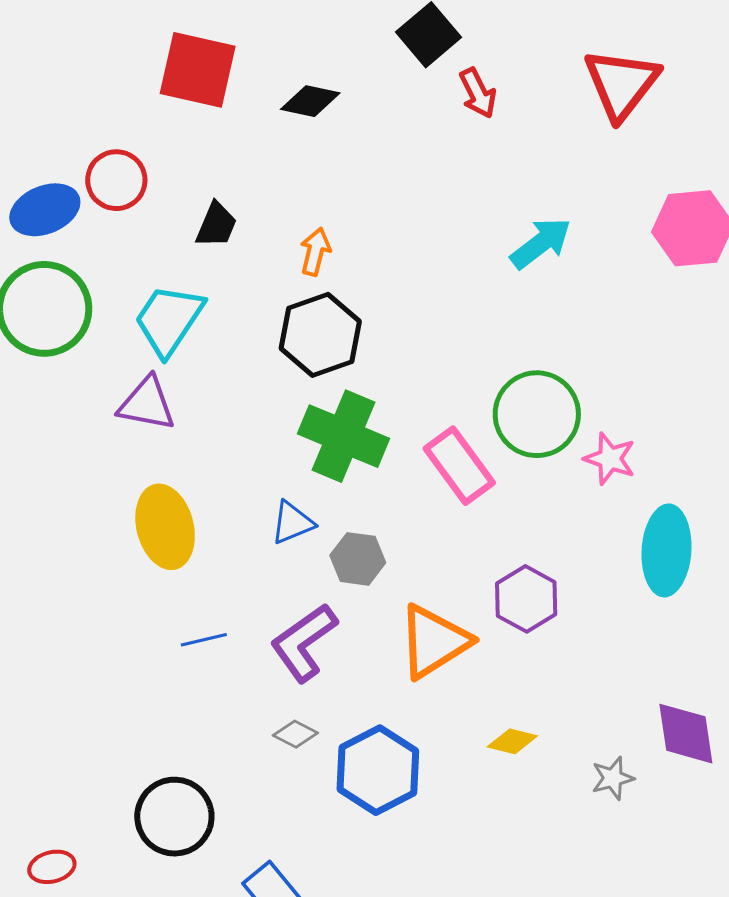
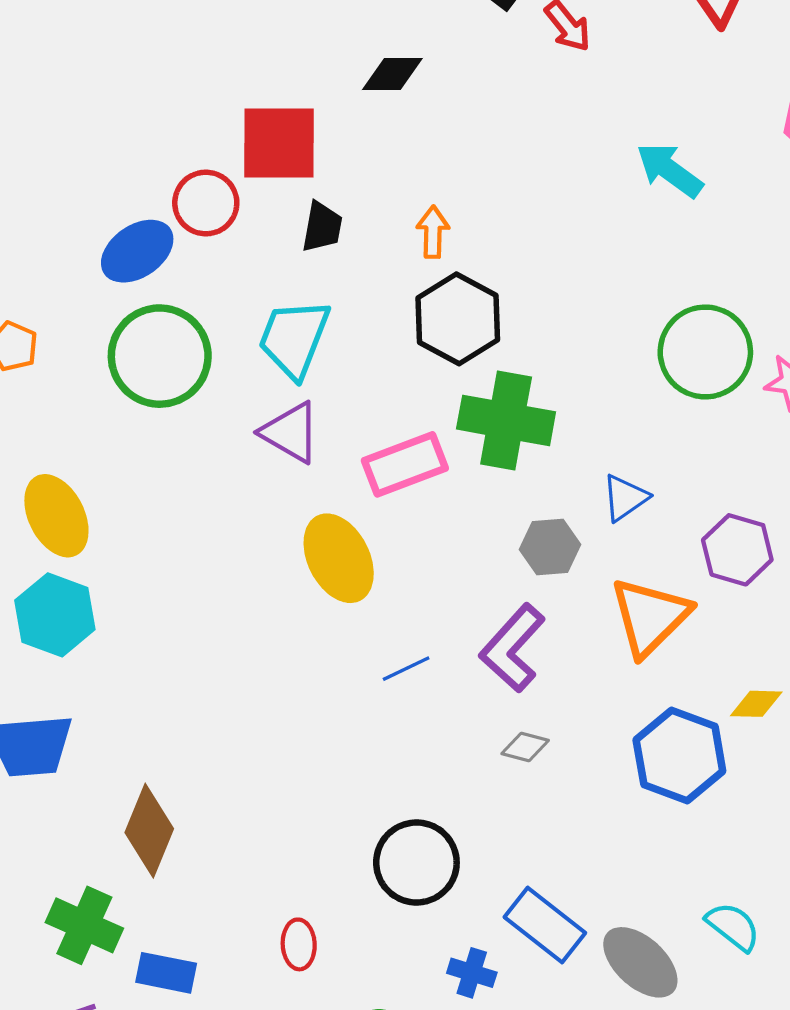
red square: (198, 70) -> (279, 143), moved
cyan arrow: (541, 243) -> (670, 170), turned -94
purple triangle: (147, 404) -> (291, 432), turned 32
pink rectangle: (459, 466) -> (405, 464), moved, turned -62
blue triangle: (292, 523) -> (625, 498), moved
blue hexagon: (378, 770) -> (679, 756), moved
red ellipse: (52, 867) -> (299, 944), turned -66

